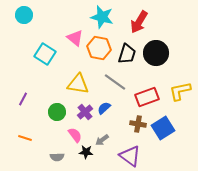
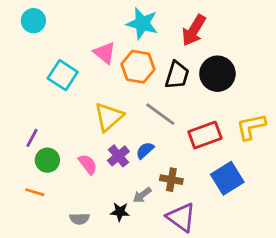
yellow triangle: (78, 84) -> (109, 117), turned -50
green circle: (57, 112) -> (47, 160), moved
brown cross: (138, 124) -> (171, 180), moved
pink semicircle: (75, 135) -> (88, 164), moved

